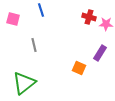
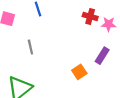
orange square: (79, 68) -> (79, 72), turned 32

